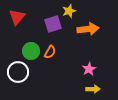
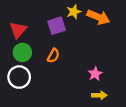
red triangle: (17, 17) -> (18, 30), moved
orange arrow: (88, 29) -> (98, 17), moved, turned 30
green circle: (31, 51) -> (22, 52), moved

